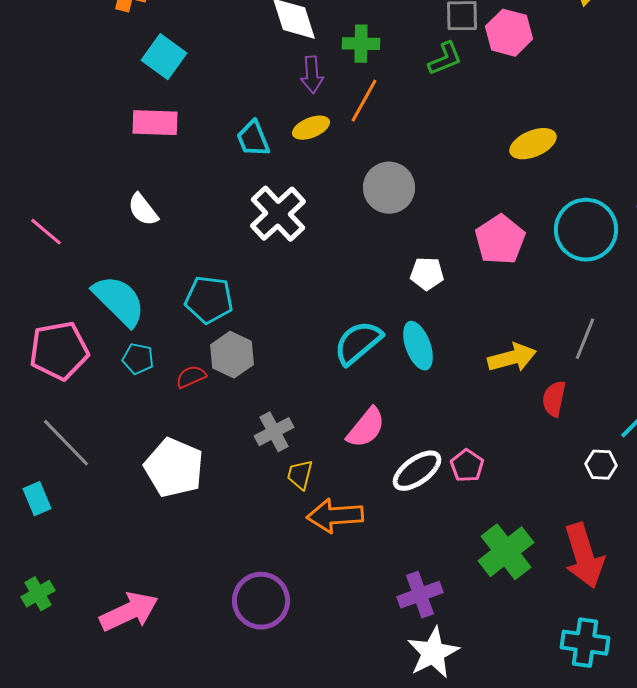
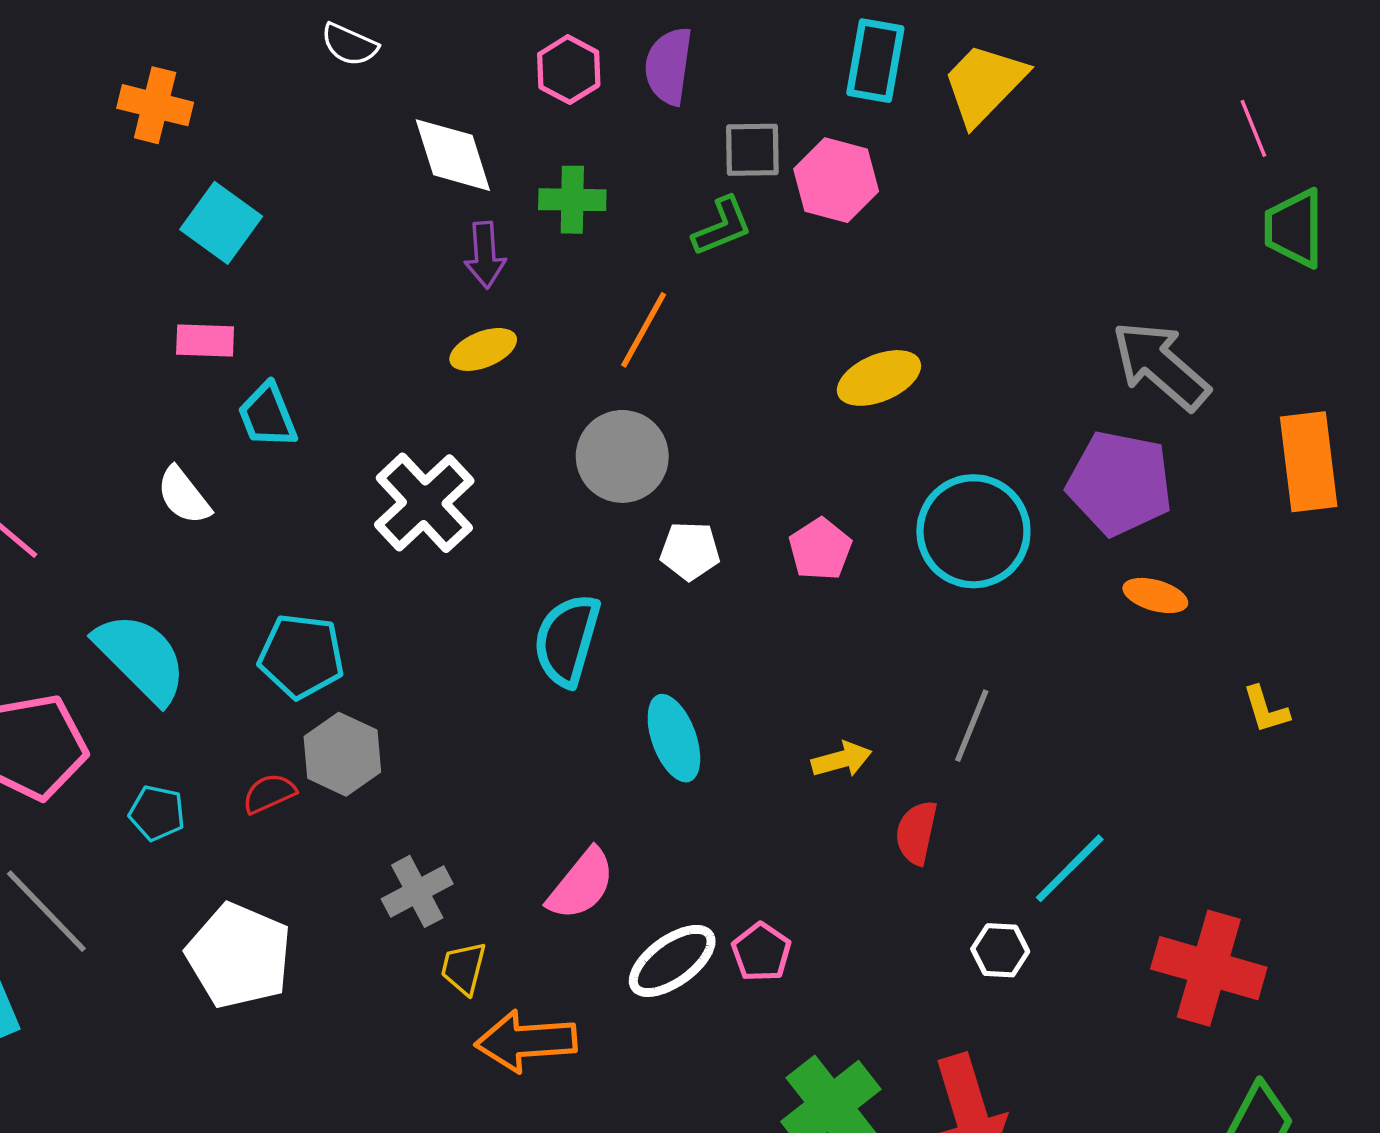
orange line: (364, 101) -> (644, 330), moved
pink rectangle: (155, 123) -> (205, 341), size x0.7
cyan trapezoid: (253, 139) -> (267, 415), moved
pink pentagon: (500, 240) -> (820, 549), size x0.7
white pentagon: (427, 274) -> (690, 551), moved
cyan semicircle: (358, 343) -> (567, 640), moved, turned -34
yellow arrow: (512, 358) -> (842, 760), size x0.7
cyan pentagon: (138, 359) -> (157, 813), moved

